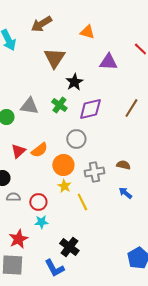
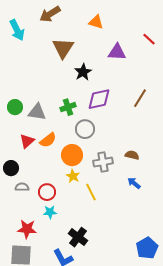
green cross: (59, 105) -> (68, 107), moved, turned 35
gray triangle: (29, 106) -> (37, 112), moved
red star: (18, 239) -> (27, 229), turned 30

